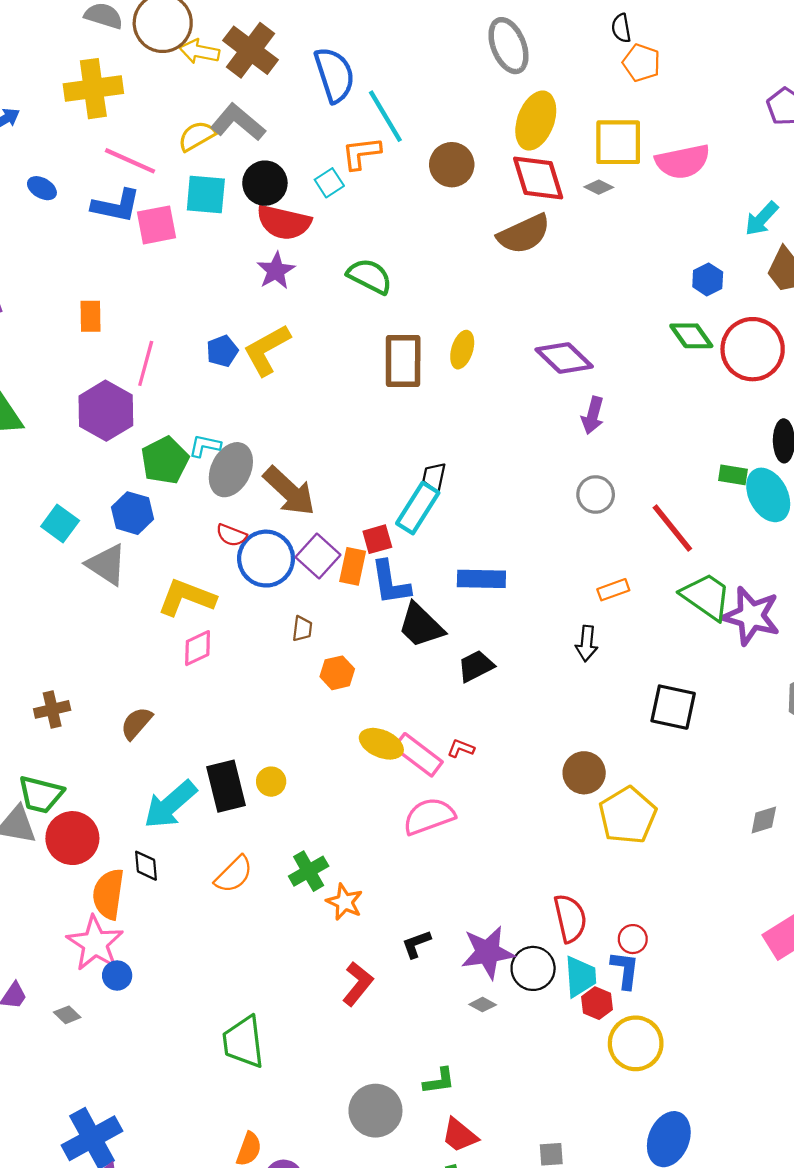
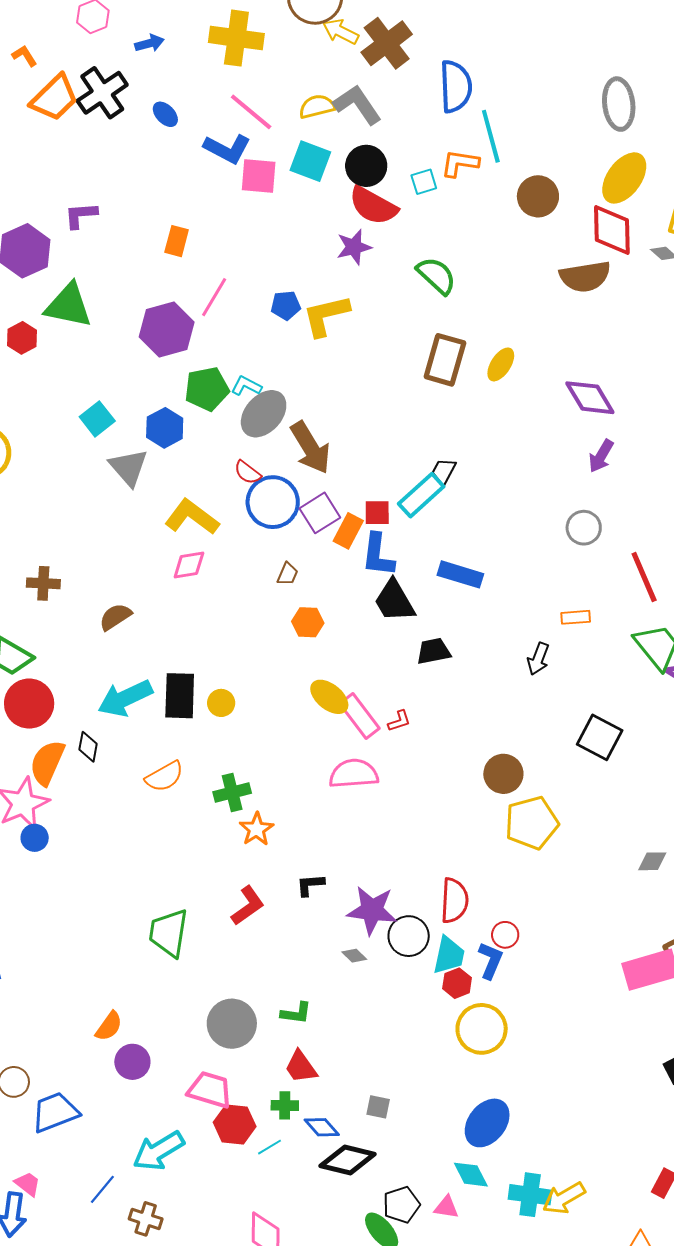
red L-shape: (461, 748) -> (399, 721), turned 125
green trapezoid: (243, 1042) -> (169, 933), moved

